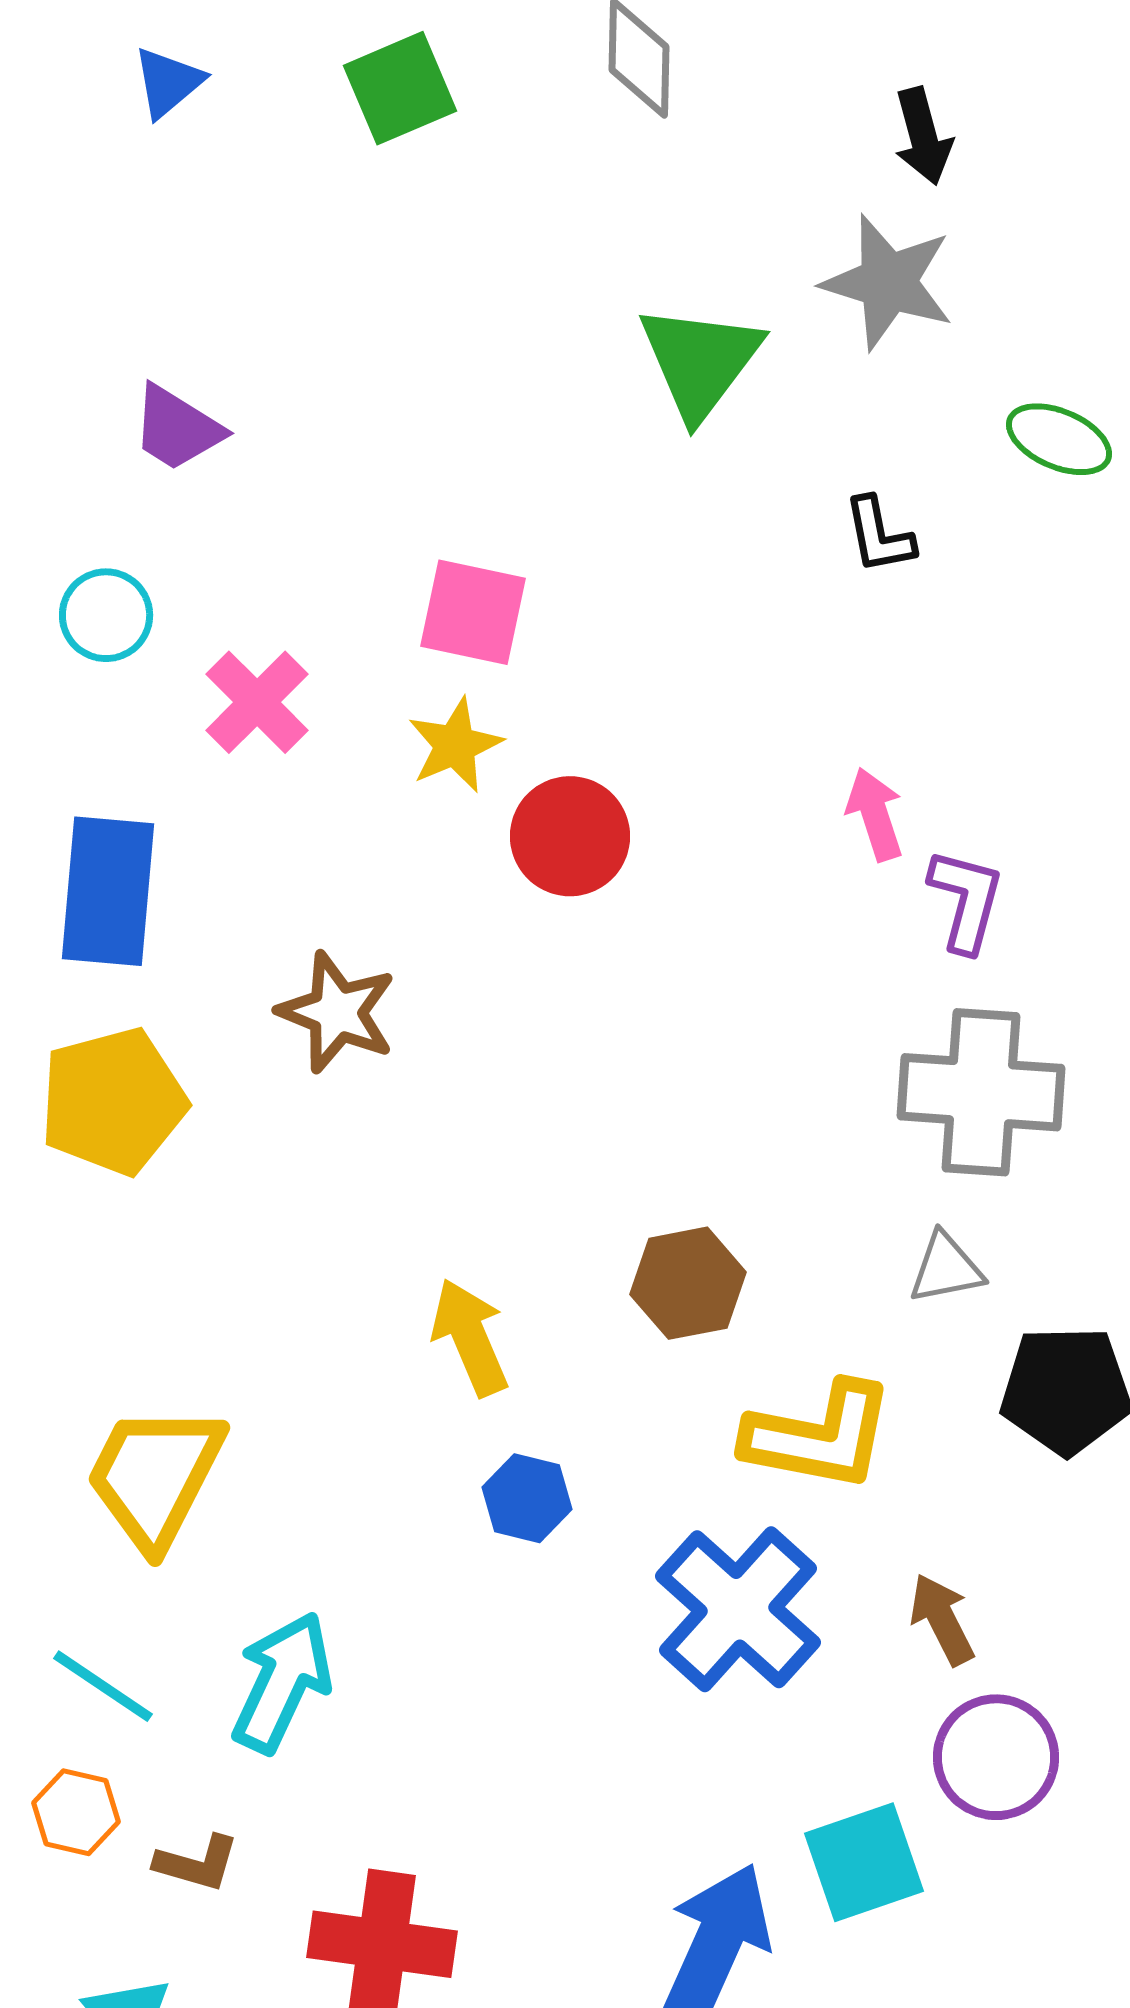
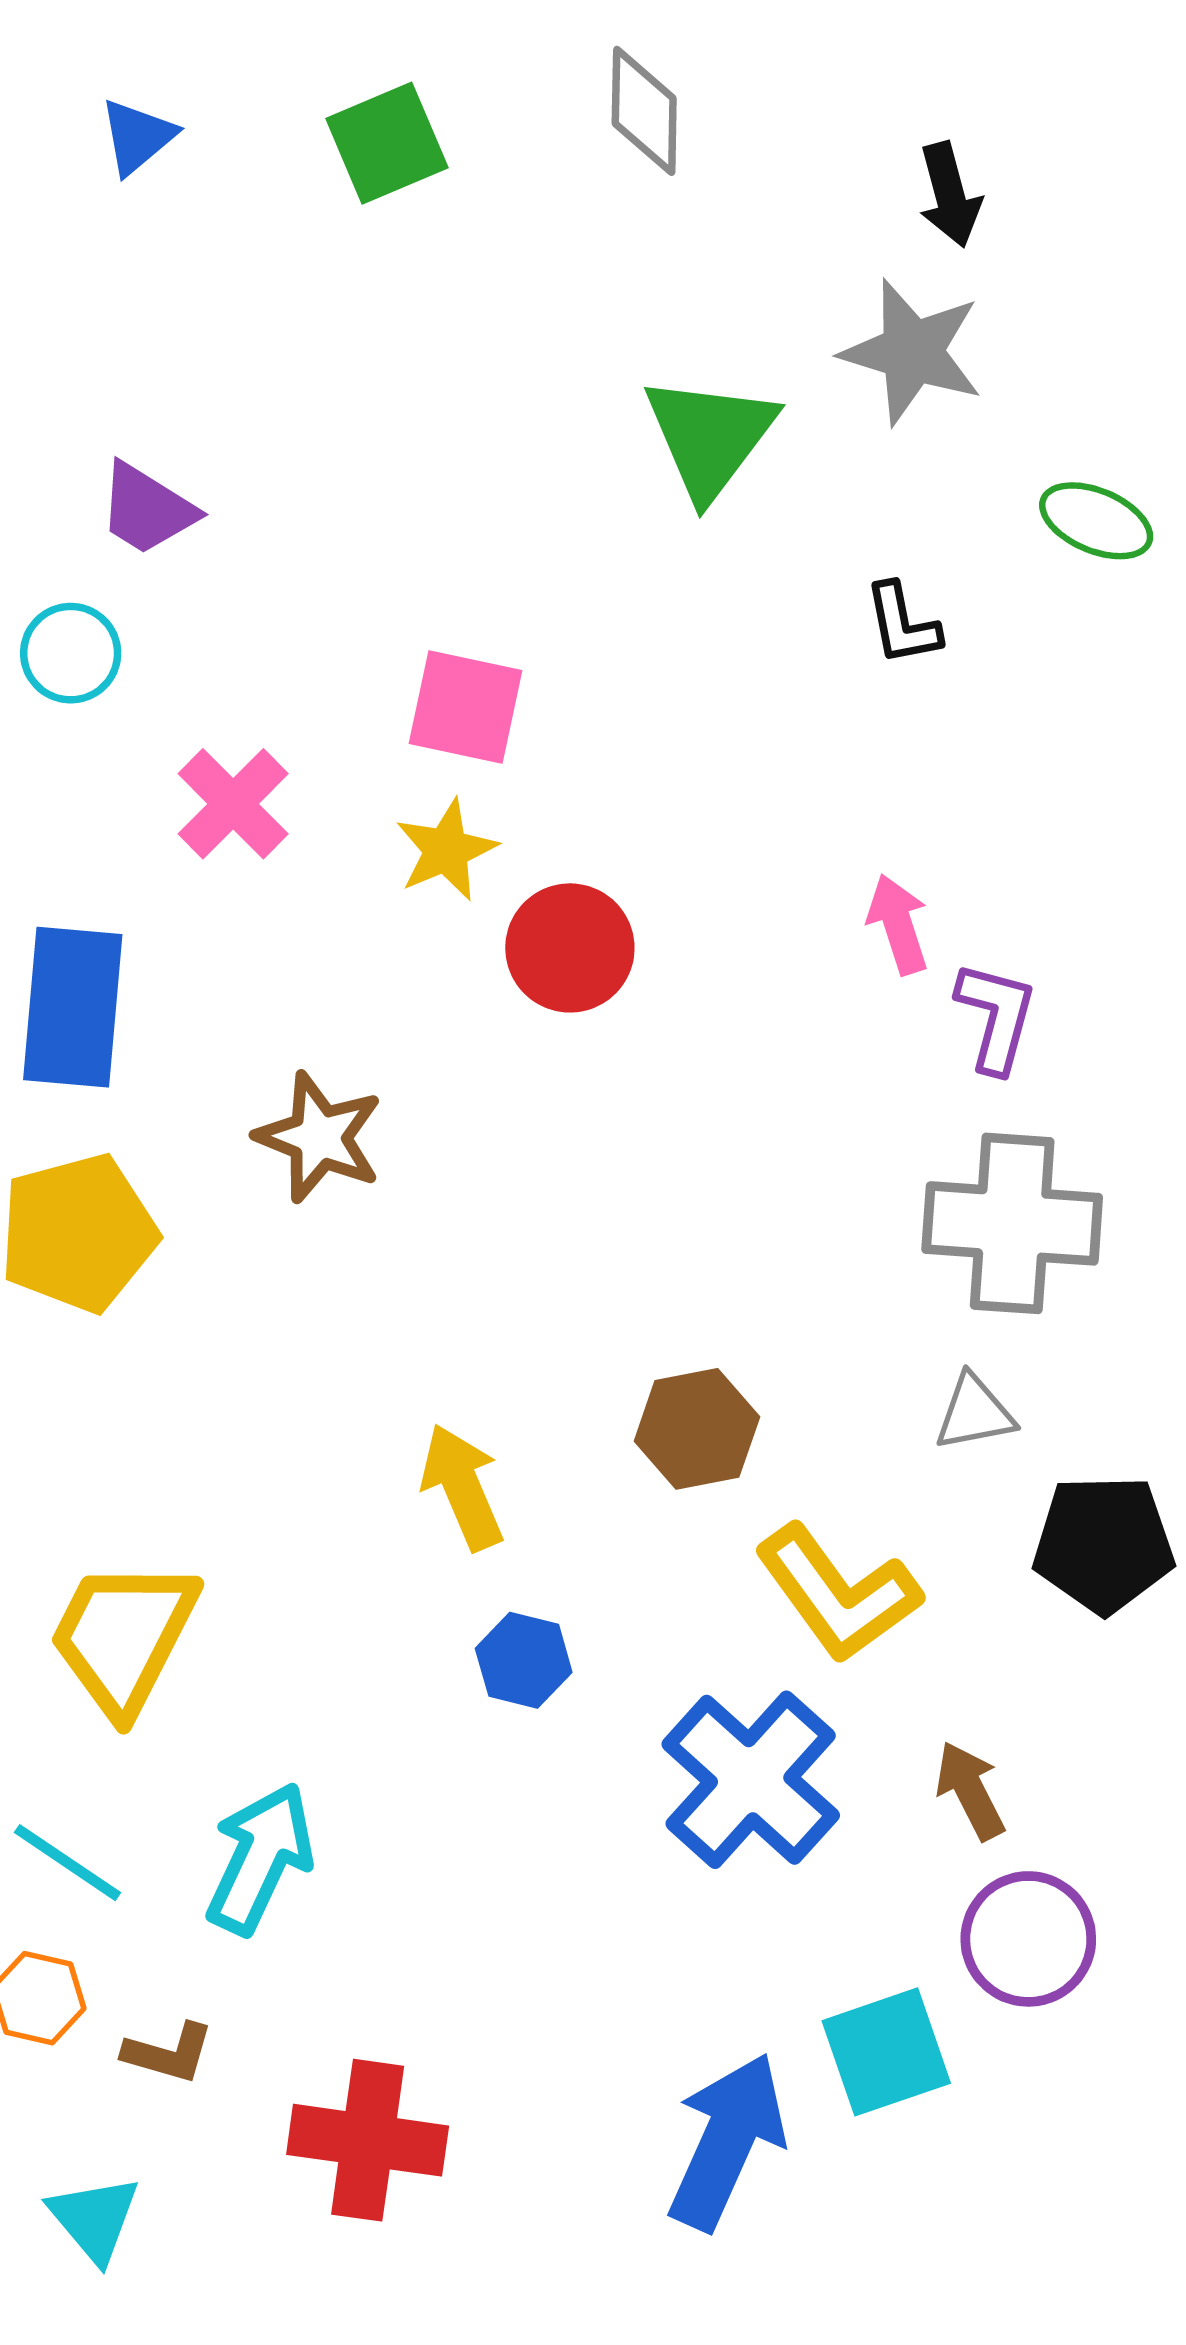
cyan circle: (106, 615) -> (71, 653), moved
yellow L-shape: (819, 1436) -> (838, 1594), turned 43

